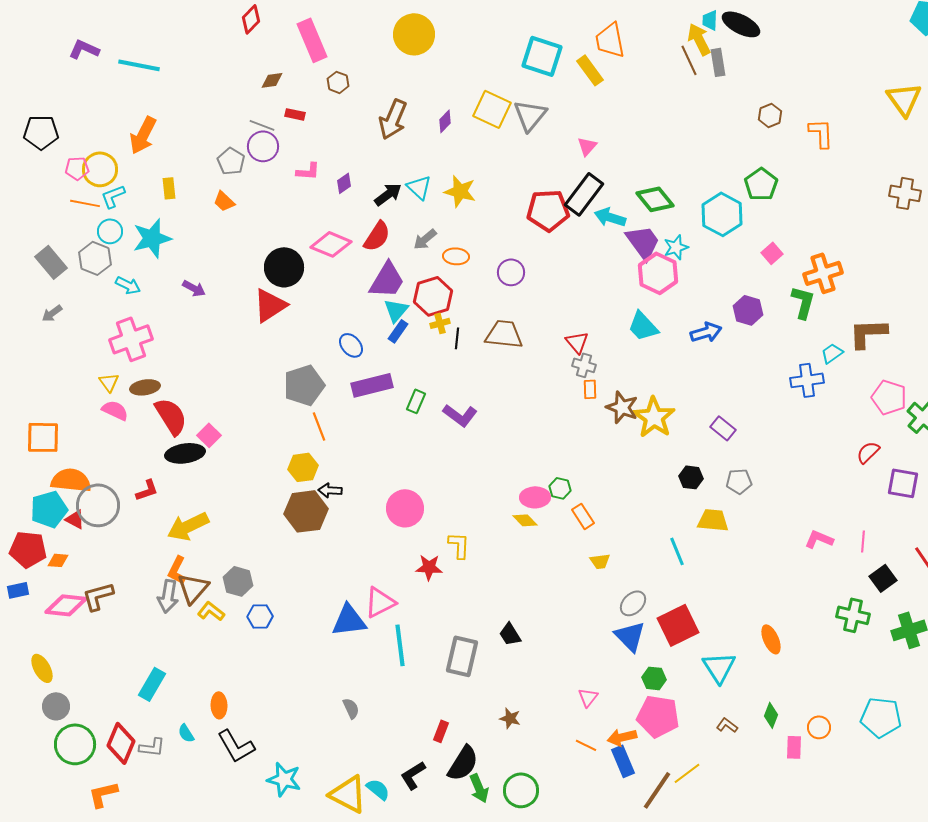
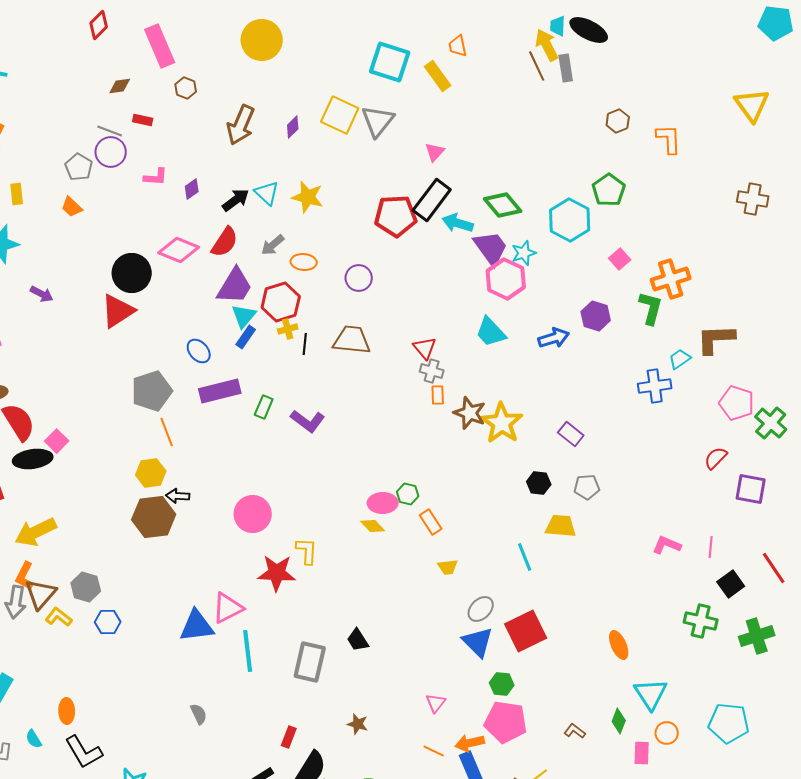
orange trapezoid: (610, 40) -> (458, 46), size x0.6
red star: (429, 567) -> (277, 573), size x1.4
cyan triangle: (719, 667) -> (651, 694), moved

